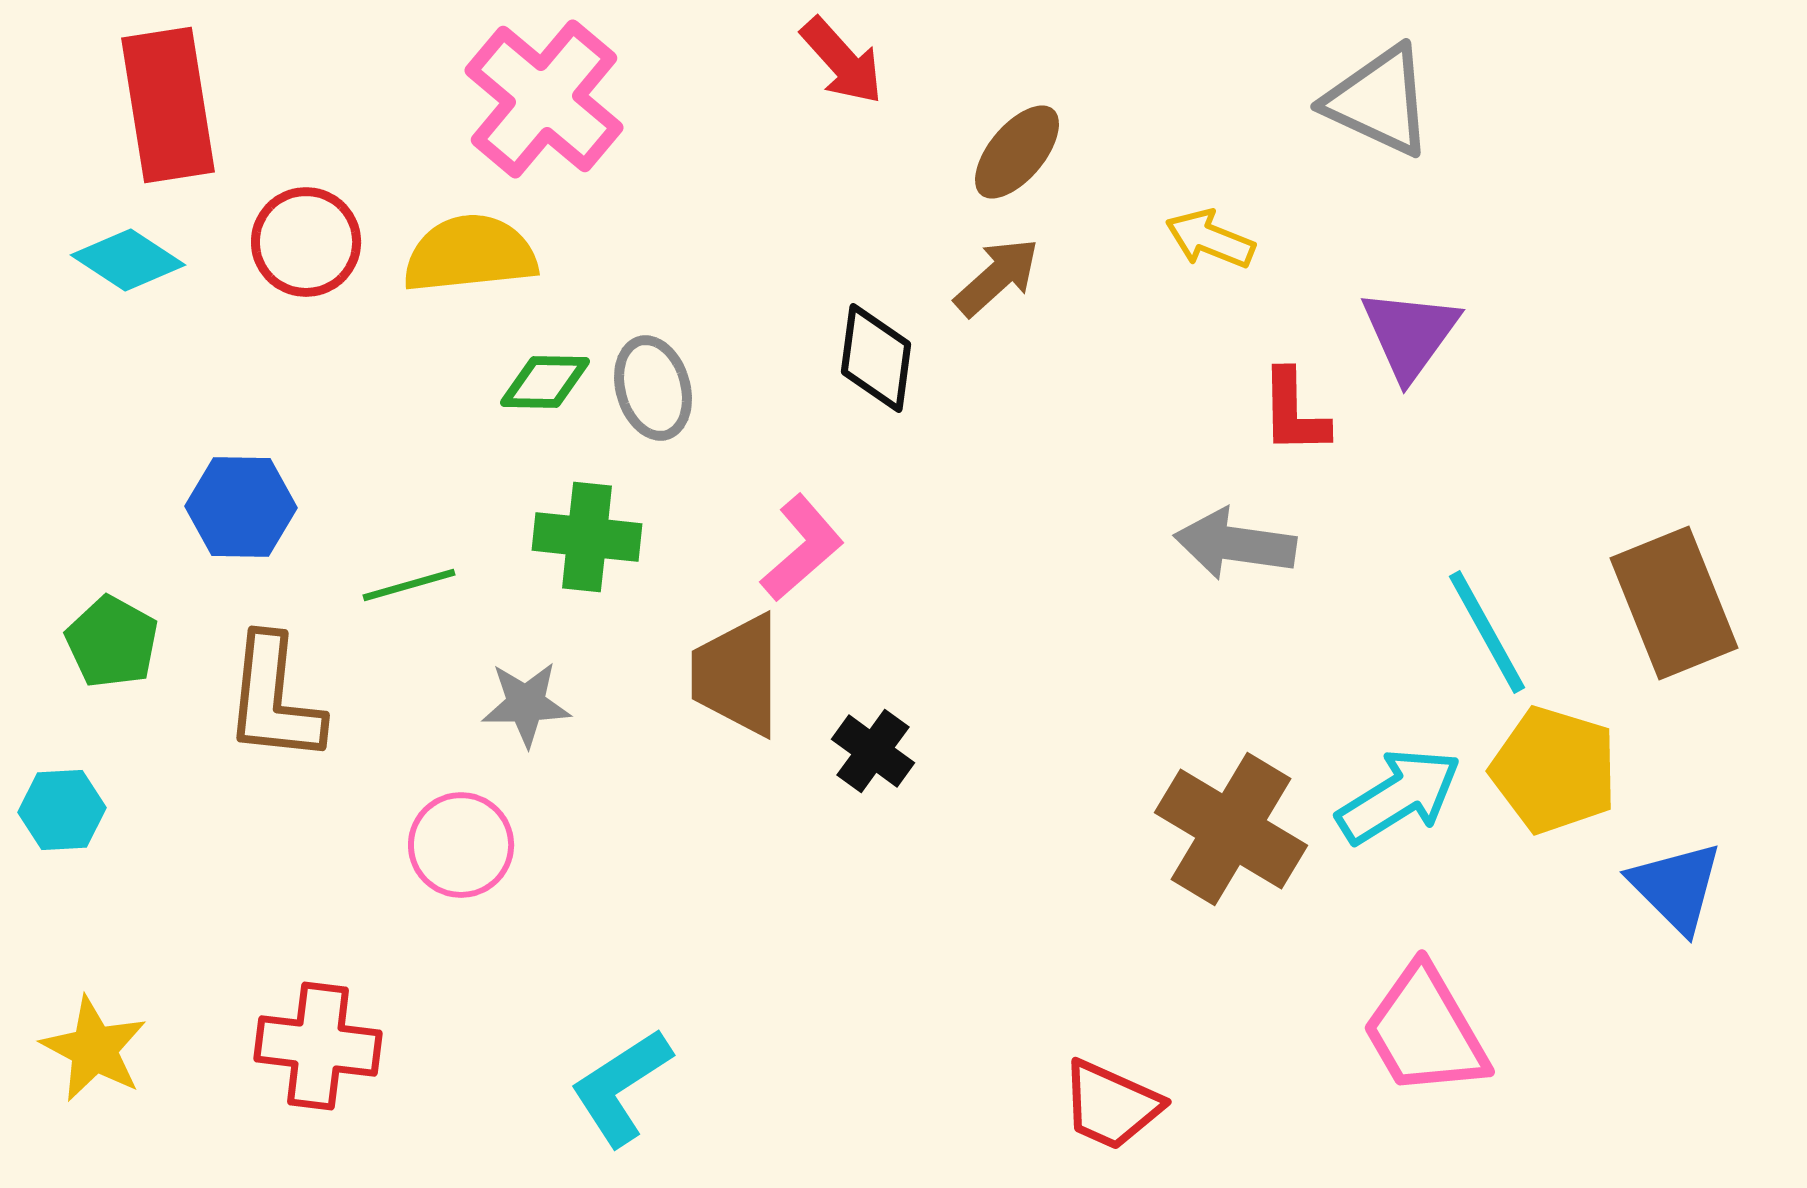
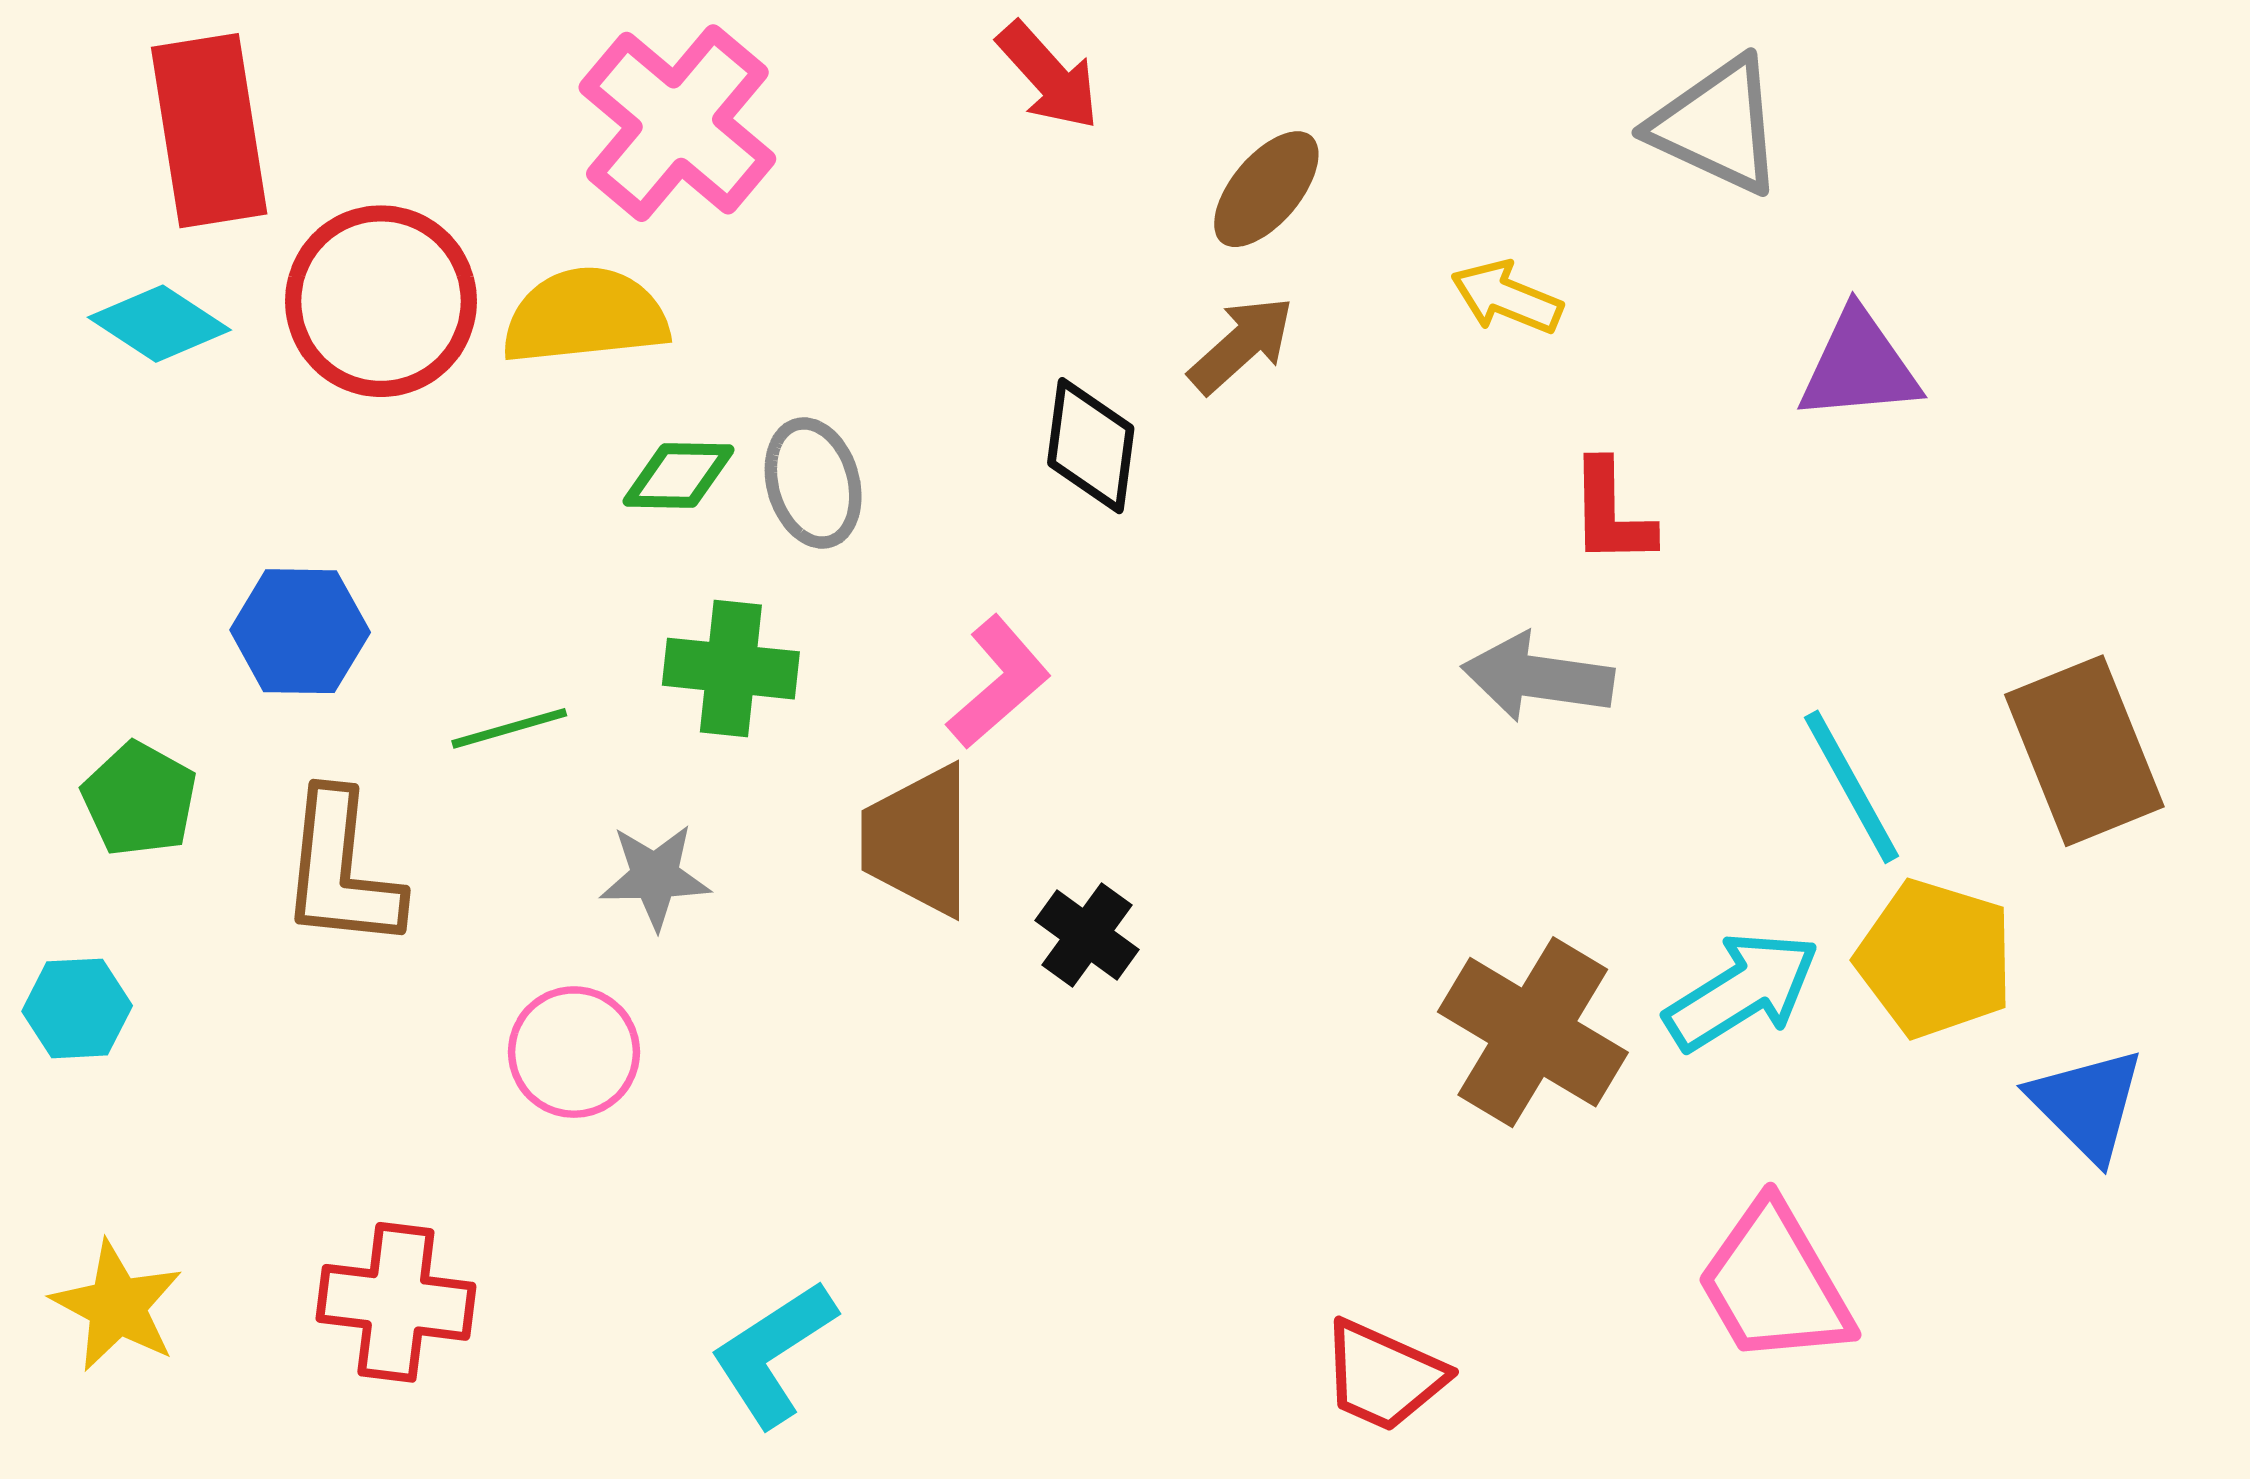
red circle: (306, 242) -> (381, 301), size x1.4
purple triangle: (1410, 334) -> (1859, 366), moved, turned 49

